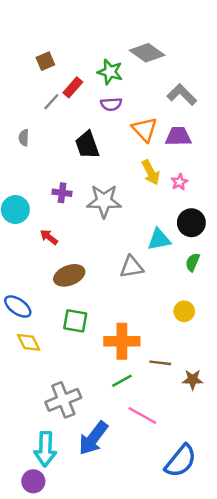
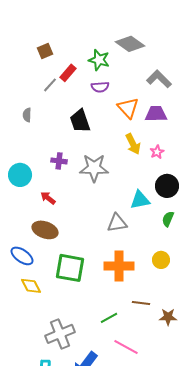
brown ellipse: (69, 275) -> (45, 230), moved, turned 40
green square: (75, 321) -> (70, 268), size x1.4
orange cross: (122, 341) -> (119, 266), moved

